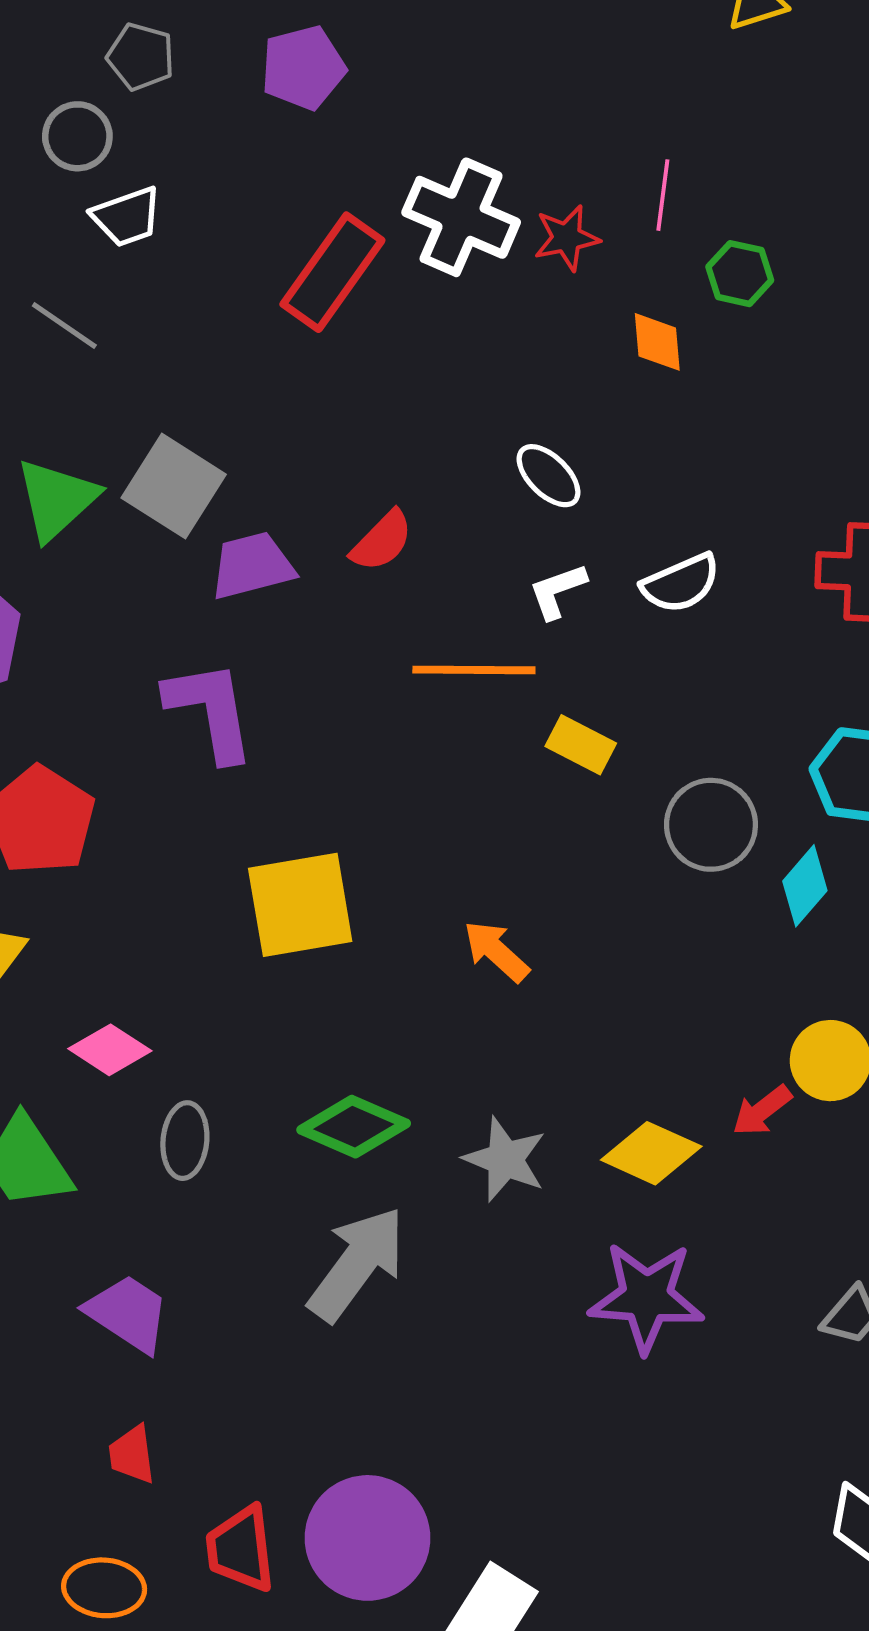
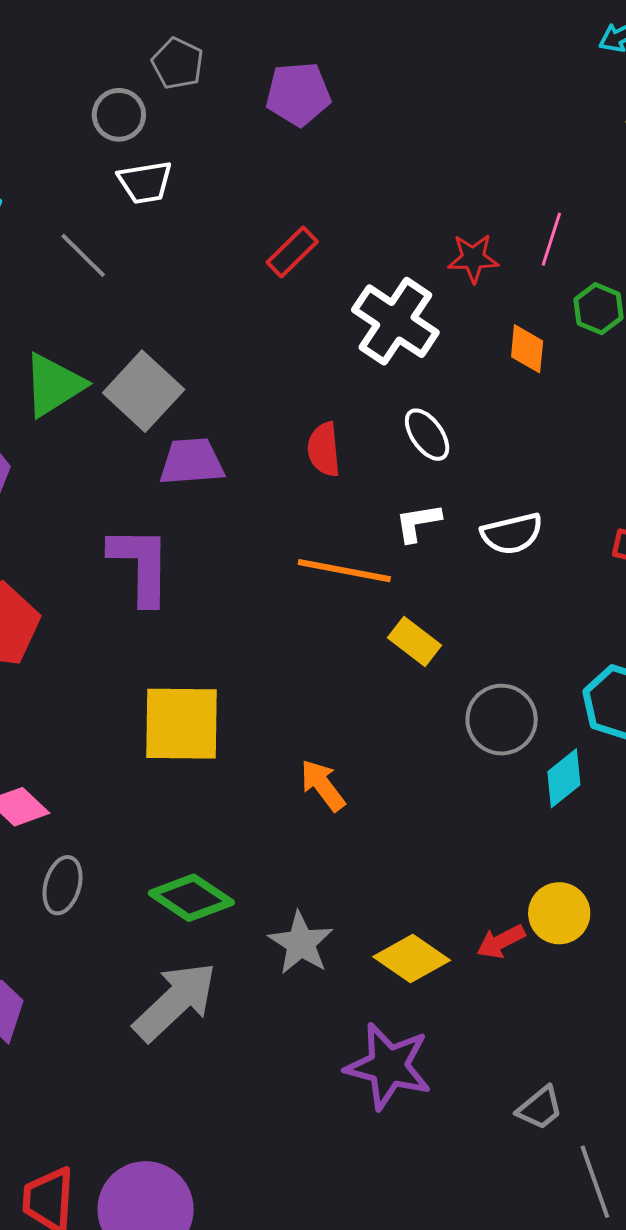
white cross: (461, 217) -> (395, 321), moved
red rectangle: (332, 272) -> (292, 252), size x0.6
red semicircle: (382, 541) -> (324, 449), moved, turned 120

